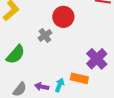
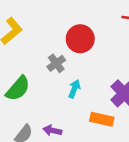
cyan arrow: (60, 85) -> (74, 89), moved

